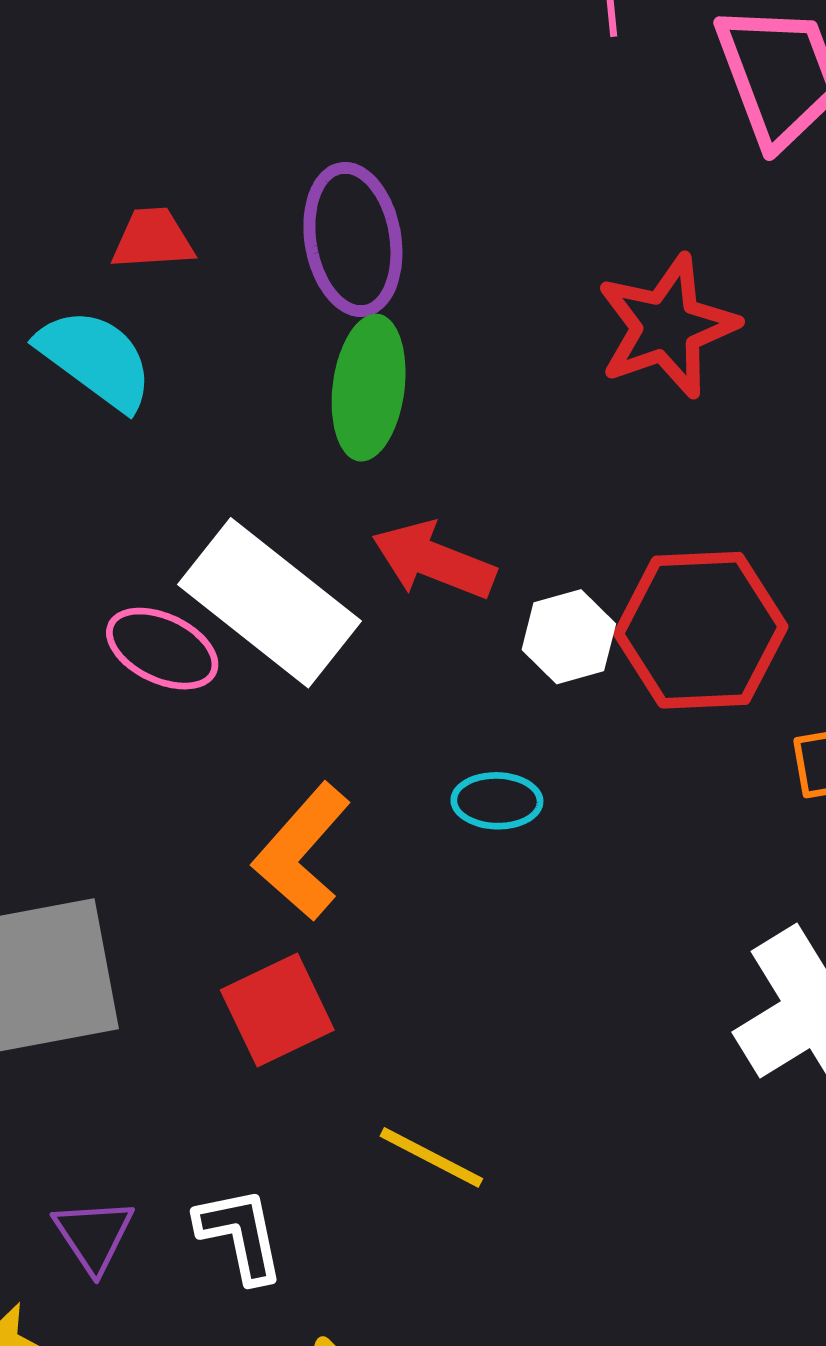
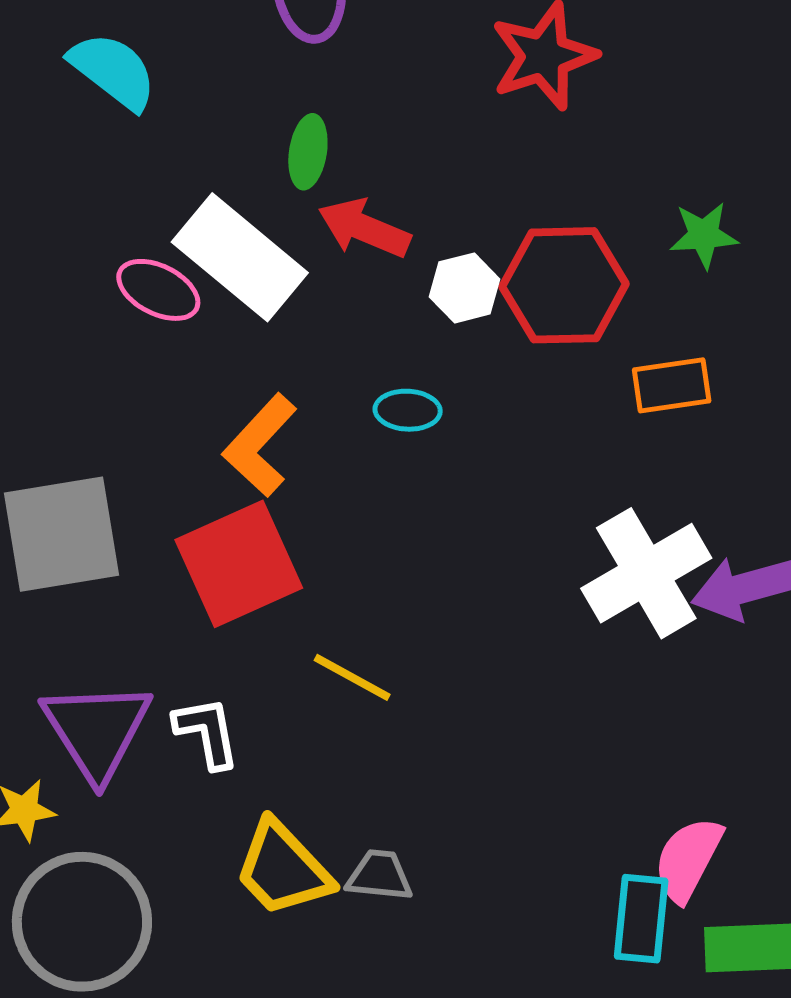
green ellipse: (369, 388) -> (308, 152), moved, size x0.7
red square: (277, 1010) -> (239, 564), size x1.5
purple triangle: (94, 1235) -> (97, 730), size x1.8

